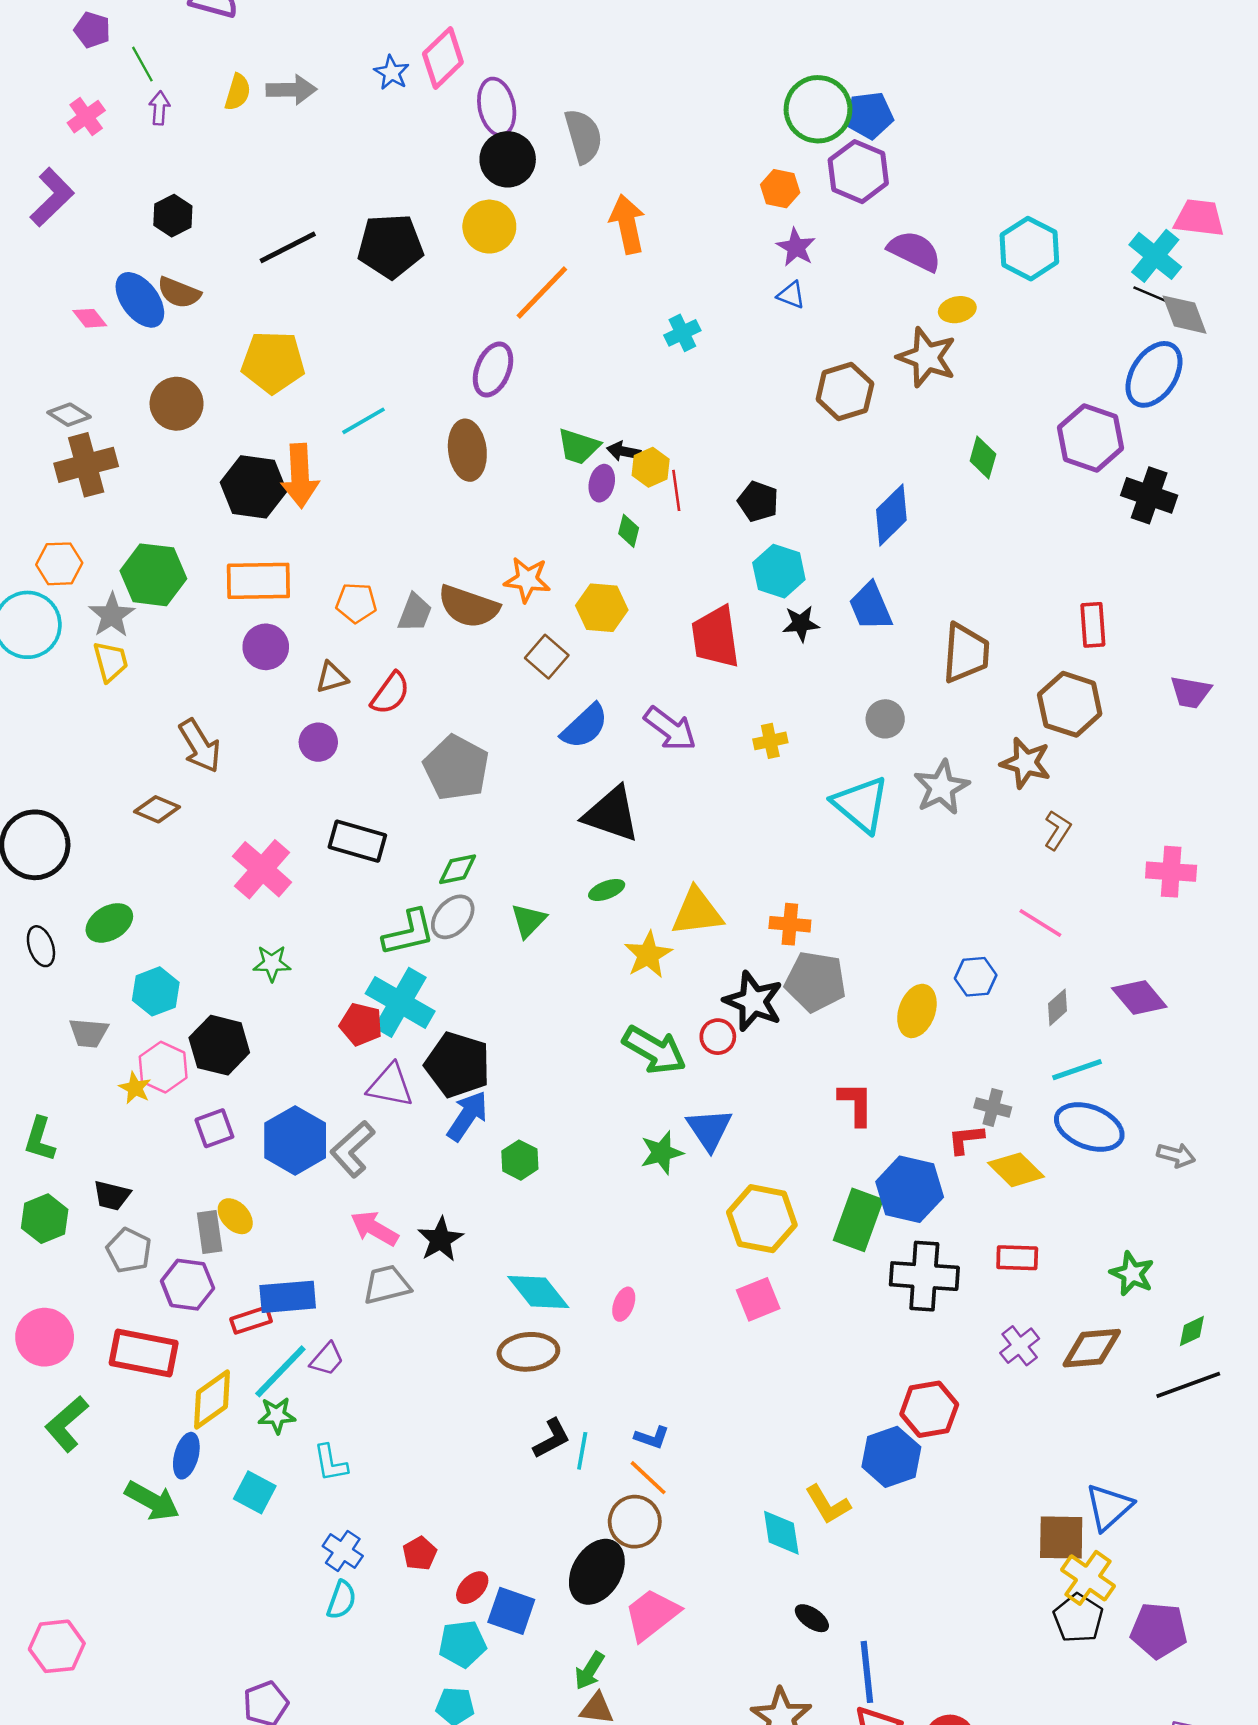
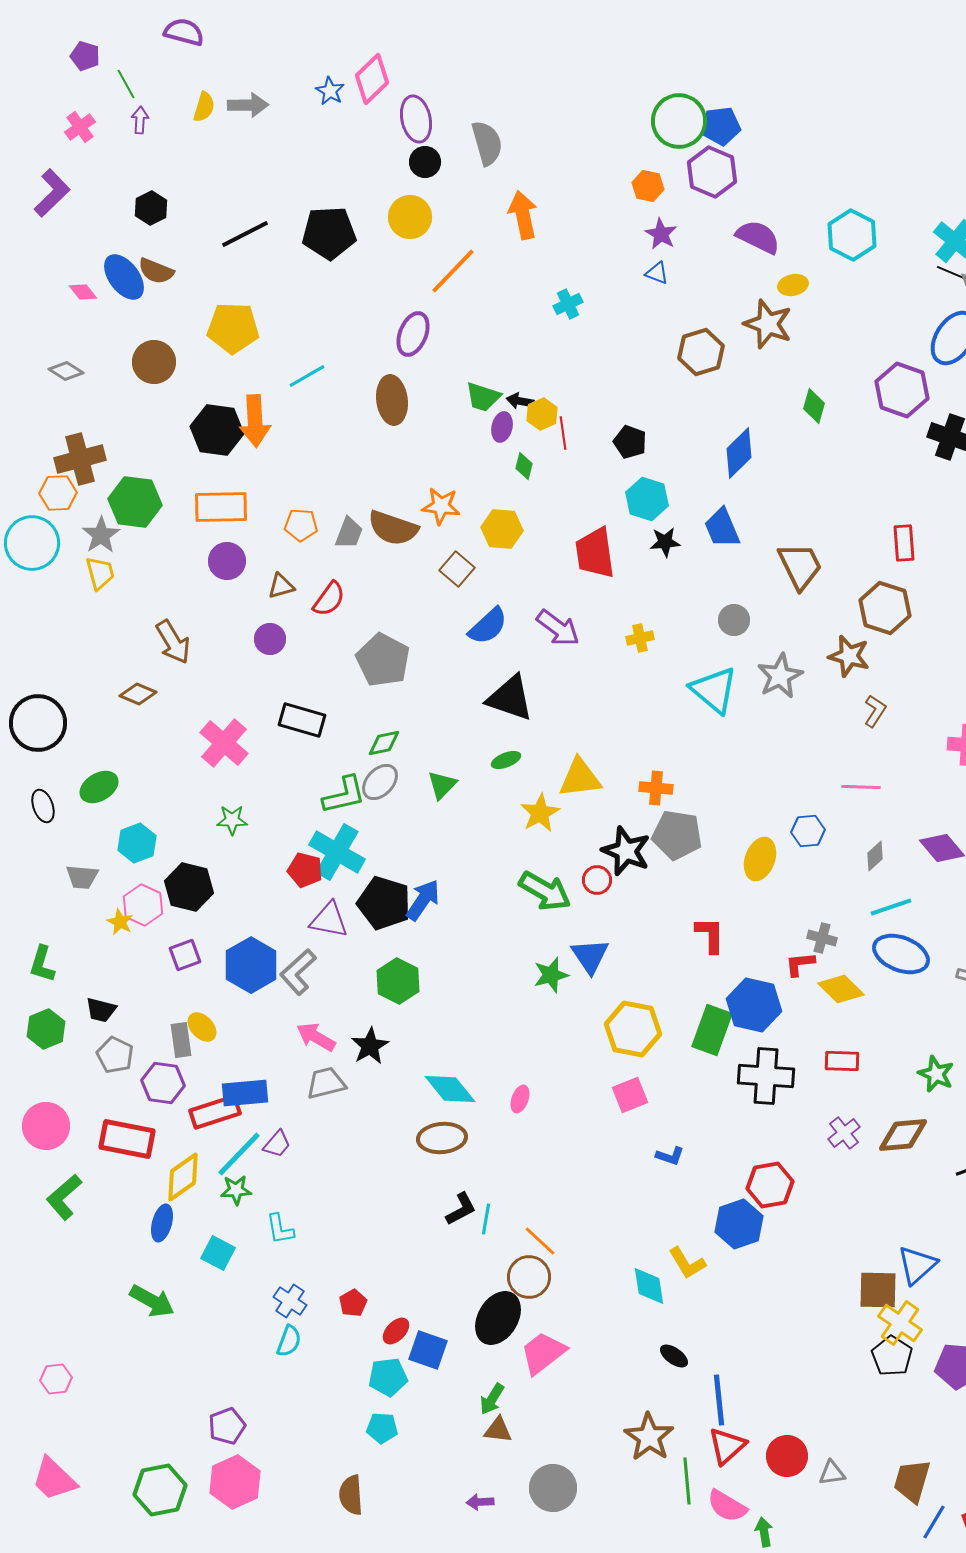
black circle: (508, 159) -> (425, 162), size x0.7
brown cross: (86, 465) -> (80, 459), moved
brown trapezoid: (966, 653) -> (800, 566), turned -30
pink line: (1040, 923) -> (861, 787), turned -30
blue arrow: (467, 1116) -> (423, 900), moved
green hexagon: (520, 1160) -> (398, 981), moved, size x1.4
red rectangle: (251, 1320) -> (215, 1112), size x1.5
blue L-shape: (652, 1437) -> (670, 1156), moved
green arrow: (152, 1501) -> (152, 1301), moved
pink hexagon: (57, 1646) -> (56, 1379), size x0.7

